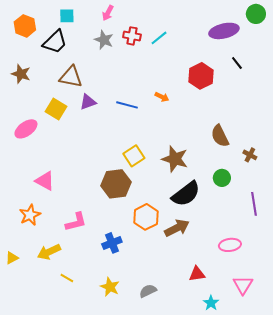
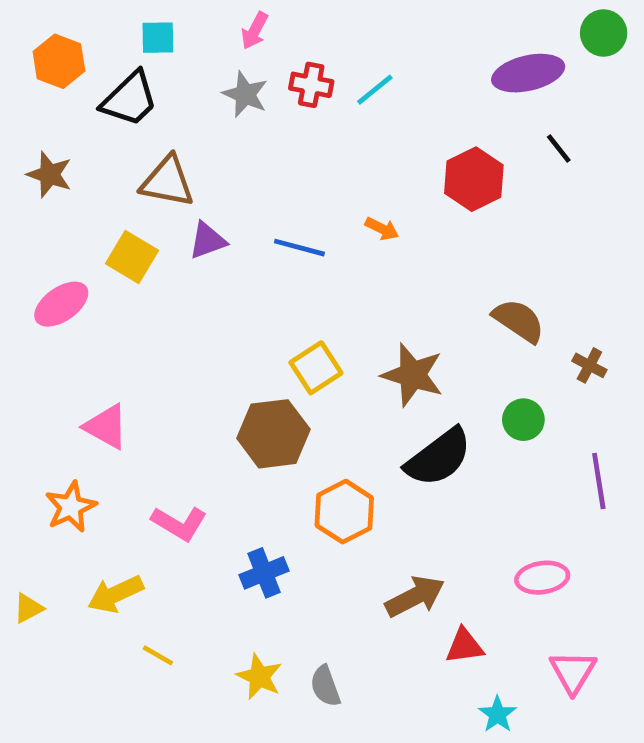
brown semicircle: (220, 136) -> (519, 321), turned 150
pink L-shape: (76, 222) -> (179, 523), turned 45
brown arrow: (177, 228) -> (415, 596), moved
gray semicircle: (148, 291) -> (325, 686), moved, turned -84

